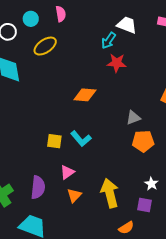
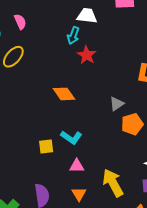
red star: (117, 63) -> (87, 55), turned -30
orange diamond: (85, 95) -> (64, 94), turned 65
pink triangle: (67, 172) -> (77, 166), moved, turned 49

